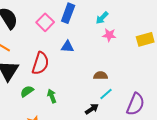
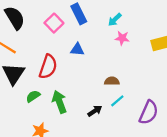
blue rectangle: (68, 13) -> (79, 14), turned -48
green arrow: (52, 96) -> (59, 102), size x1.5
black arrow: (92, 109) -> (95, 111), moved

